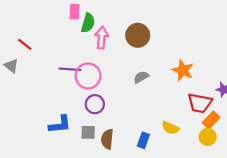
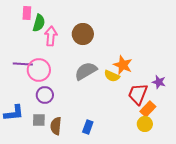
gray semicircle: (141, 77) -> (86, 71), size x1.6
red trapezoid: (200, 103) -> (138, 94), turned 100
yellow semicircle: (170, 128) -> (112, 76), moved

